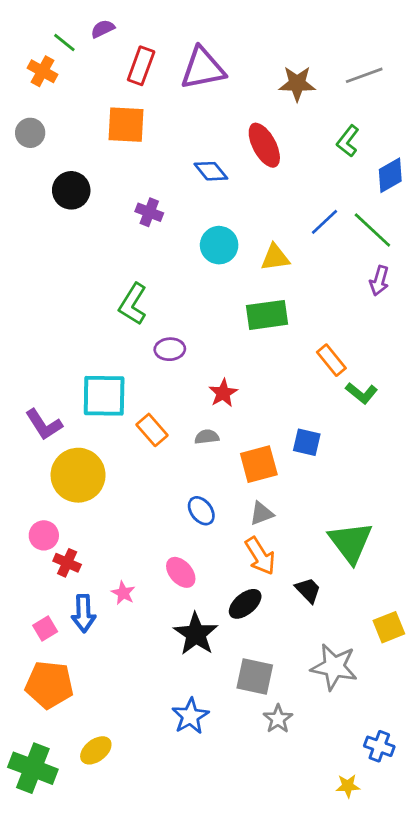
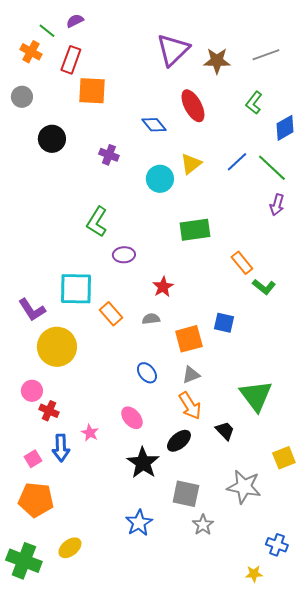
red rectangle: (141, 66) -> (71, 60), moved
purple triangle: (203, 68) -> (173, 50), moved, turned -33
yellow triangle: (275, 257) -> (191, 164), moved, turned -30

